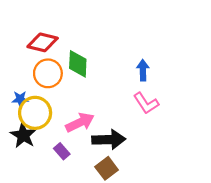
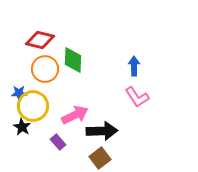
black star: (23, 135) -> (22, 127), size x0.7

